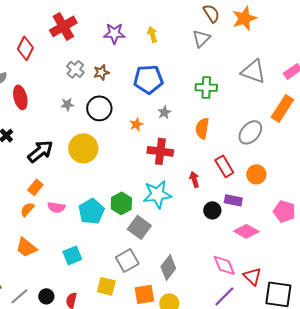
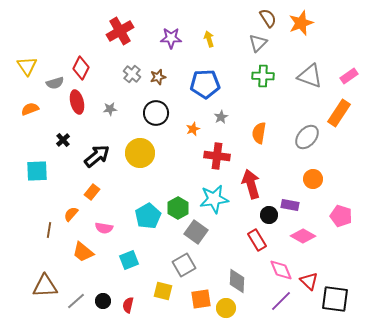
red diamond: (25, 48) -> (81, 68), moved
green cross: (206, 87) -> (263, 76), moved
gray star: (67, 104) -> (110, 109), moved
red rectangle: (224, 166) -> (257, 240), moved
red arrow: (194, 179) -> (251, 184), size x1.8
pink semicircle: (56, 207) -> (104, 228), moved
orange semicircle: (27, 209) -> (71, 214), moved
gray diamond: (168, 267) -> (237, 281), moved, turned -35

